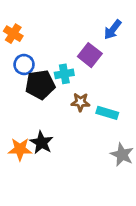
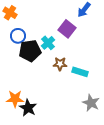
cyan cross: (64, 74) -> (48, 43), turned -32
black star: (41, 142) -> (28, 108), moved

